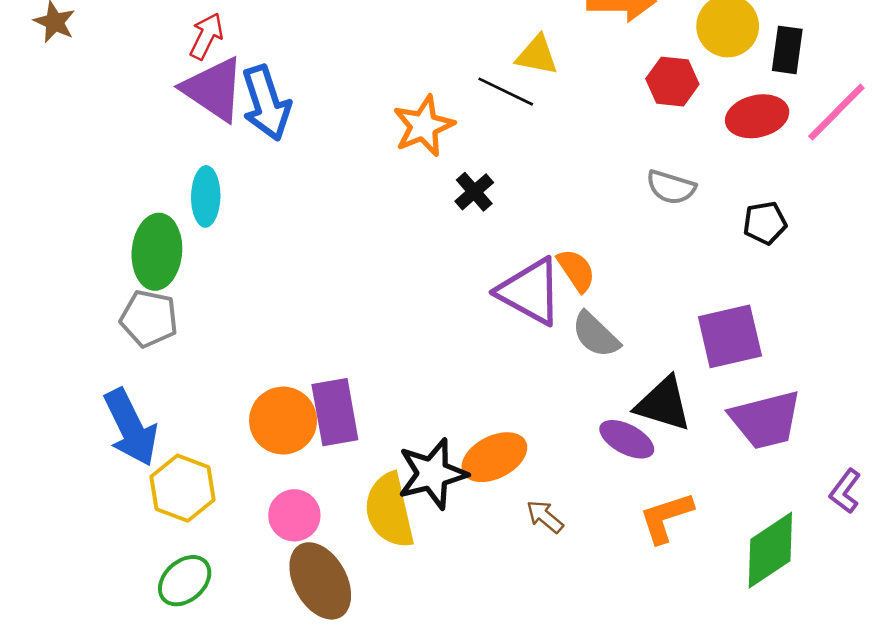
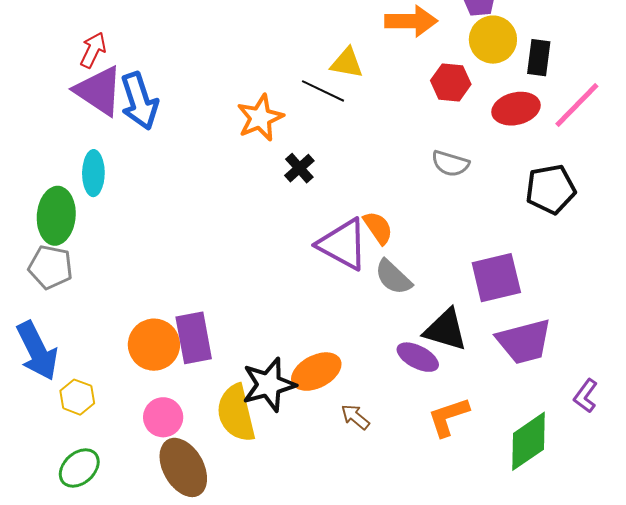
black pentagon: (765, 223) -> (551, 189), moved, size x1.5
yellow hexagon: (183, 488) -> (77, 397), size x0.7

